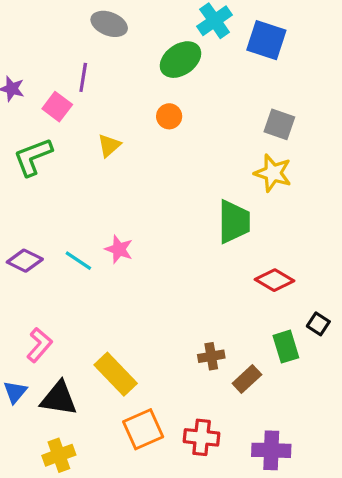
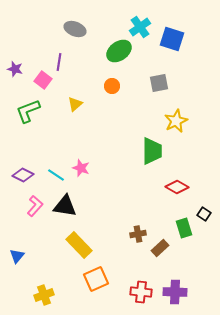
gray square: (279, 124) -> (159, 83), moved, turned -30
yellow star: (273, 173) -> (176, 121), turned 30
pink L-shape: (39, 345) -> (35, 206), moved
black triangle: (59, 398) -> (65, 206), moved
red cross: (202, 437) -> (141, 292), moved

